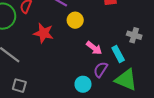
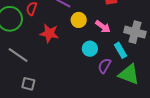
gray cross: (134, 35) -> (135, 32), size x1.5
pink arrow: (94, 48) -> (103, 27), moved
cyan circle: (83, 84) -> (90, 49), moved

